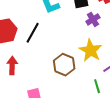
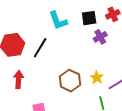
yellow star: (91, 50) -> (97, 78), moved, size x0.6

